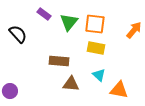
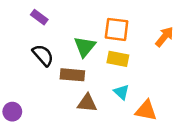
purple rectangle: (44, 14) -> (39, 17), moved
green triangle: (69, 22) -> (85, 47), moved
black semicircle: (18, 34) -> (43, 55), moved

